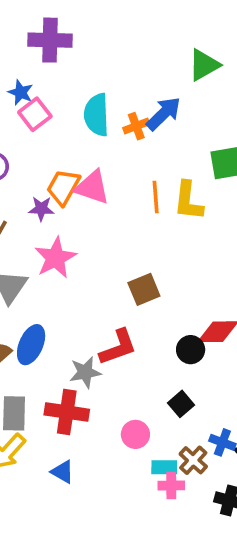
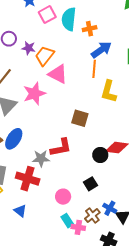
pink square: (35, 114) -> (47, 15), moved
blue arrow: (164, 114) -> (101, 50), moved
pink triangle: (92, 187) -> (58, 74), moved
yellow L-shape: (188, 201) -> (109, 92), moved
purple star: (41, 209) -> (29, 48), moved
brown square: (144, 289) -> (80, 118), turned 30
cyan rectangle: (164, 467) -> (67, 221), moved, turned 48

